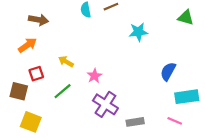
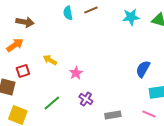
cyan star: (138, 32) -> (131, 17), moved
green line: (63, 91) -> (52, 103), moved
purple cross: (105, 104) -> (86, 99), size x0.6

